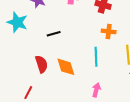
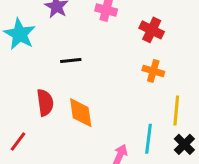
cyan line: (96, 57) -> (148, 139), moved

